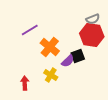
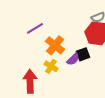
yellow cross: (51, 75) -> (51, 66), moved
red arrow: (25, 83) -> (30, 81), size x1.6

